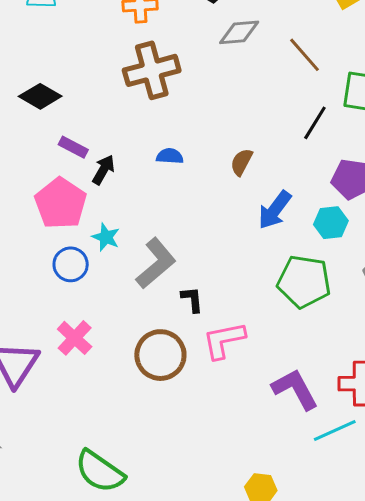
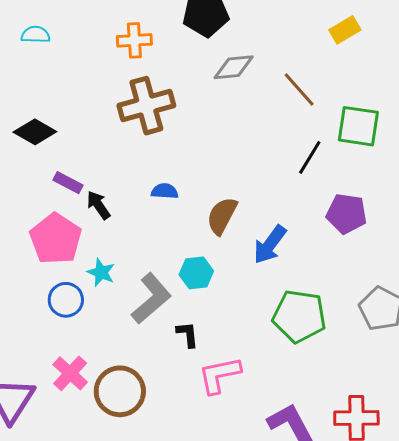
brown semicircle: (242, 162) -> (222, 216), moved, size x1.4
black arrow: (103, 170) -> (98, 205), turned -64
cyan hexagon: (331, 223) -> (196, 273), moved
brown circle: (160, 355) -> (120, 391), moved

